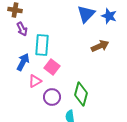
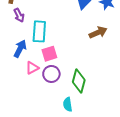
pink square: (52, 67) -> (49, 54), turned 35
purple circle: (52, 97) -> (51, 74), moved

